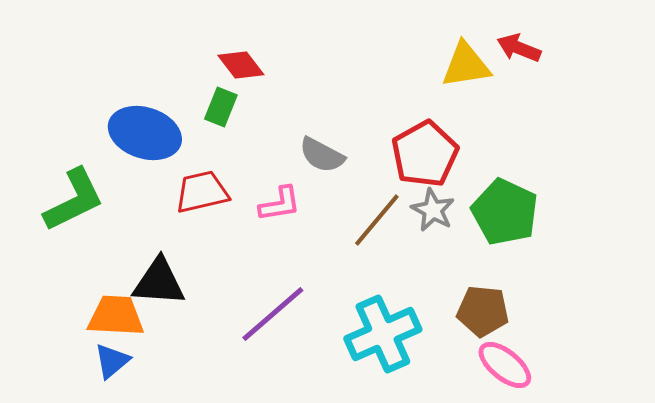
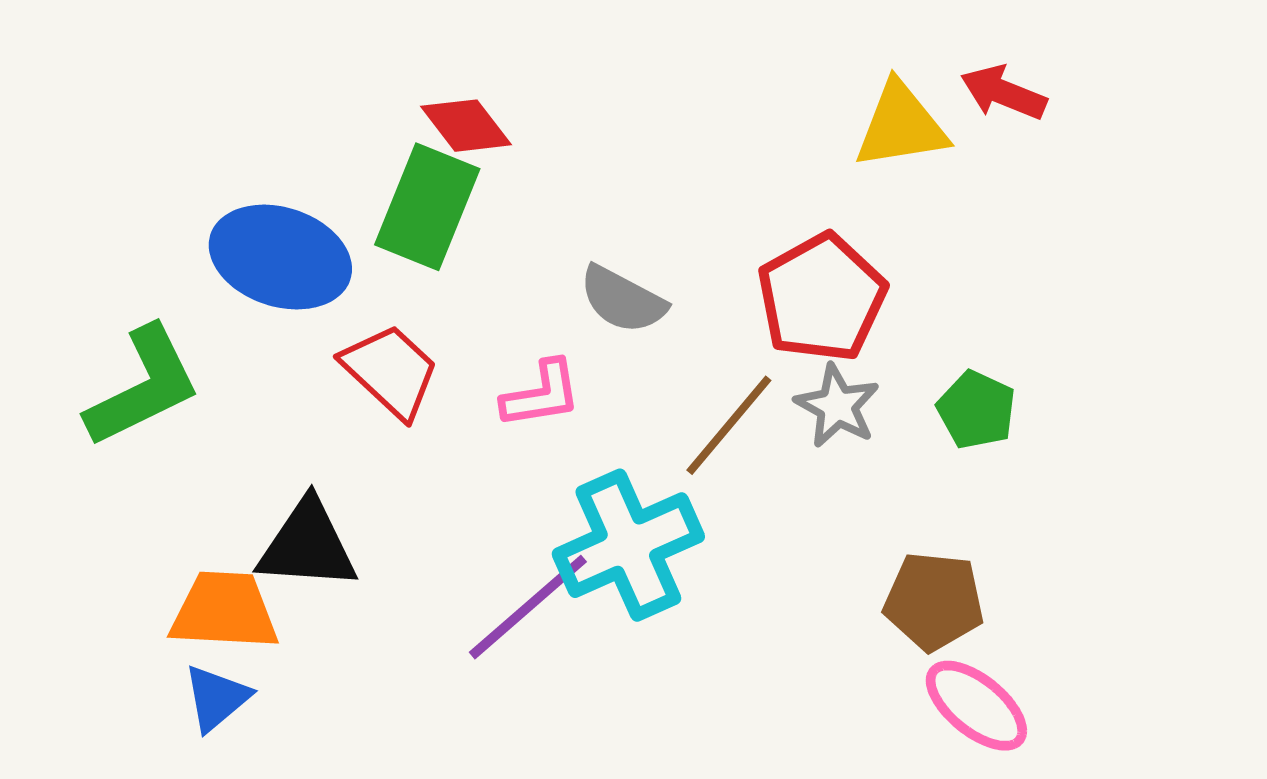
green rectangle: (221, 107) -> (427, 207), size x1.6
red trapezoid: (202, 192) -> (391, 371), turned 56
green pentagon: (505, 212) -> (976, 410), size x0.6
cyan cross: (383, 334) -> (628, 545), moved

